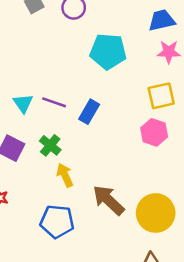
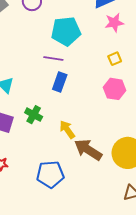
yellow square: (161, 96) -> (115, 59), size x0.6
purple line: (54, 102) -> (53, 59), moved
yellow arrow: (65, 175) -> (67, 130), moved

